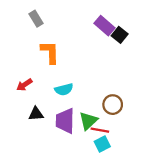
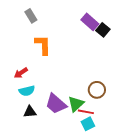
cyan semicircle: (64, 89) -> (27, 91), moved
black triangle: (36, 114) -> (30, 112), moved
purple trapezoid: (65, 121) -> (56, 104), turned -50

